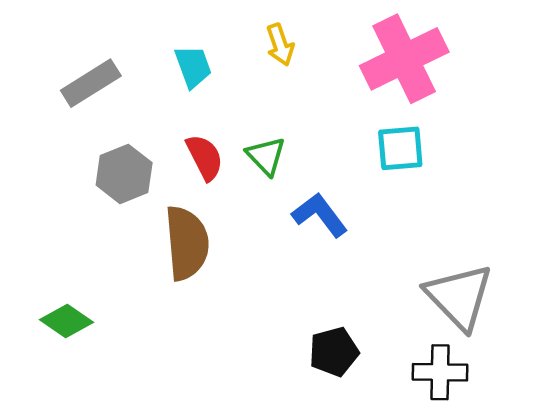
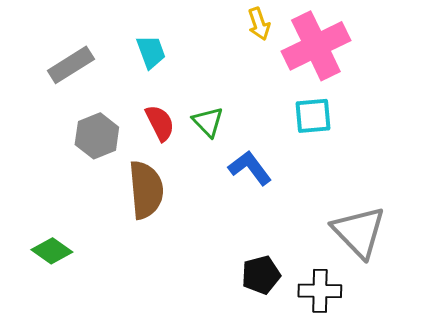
yellow arrow: (280, 45) -> (259, 24), moved
black cross: (440, 372) -> (320, 291), moved

